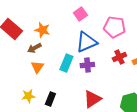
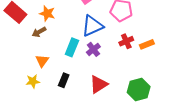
purple cross: (87, 65) -> (93, 49), turned -32
orange triangle: (37, 67) -> (42, 61), moved
black rectangle: (50, 99) -> (64, 80), moved

